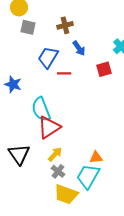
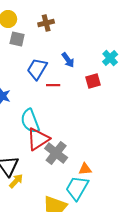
brown cross: (65, 25) -> (46, 23), moved
yellow arrow: (55, 154) -> (16, 181), moved
gray cross: (58, 171) -> (56, 153), moved, size x1.6

